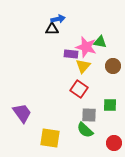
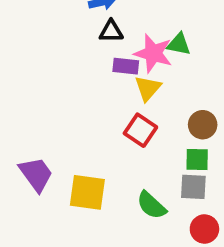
black triangle: (52, 29) -> (111, 31), moved
brown circle: (113, 66) -> (203, 125), moved
gray square: (89, 115) -> (193, 187), moved
yellow square: (50, 138) -> (87, 192), moved

